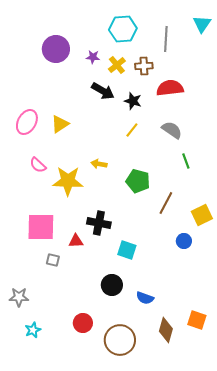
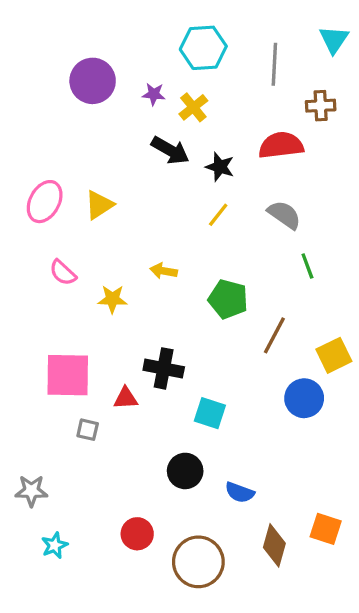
brown cross: (144, 66) -> (321, 106), moved
yellow star: (68, 181) -> (112, 299), size x0.6
blue circle: (184, 241) -> (304, 398), size x1.5

